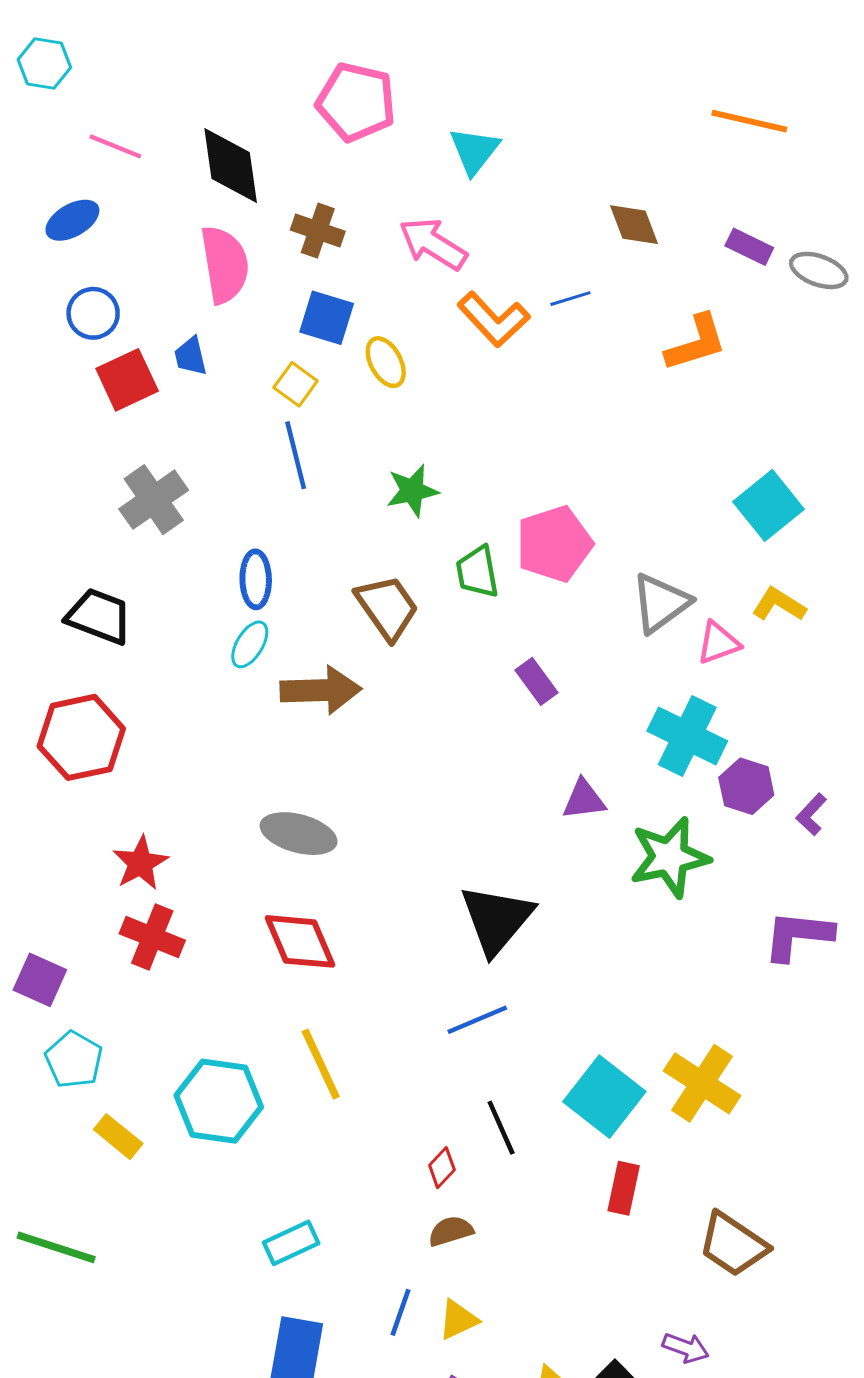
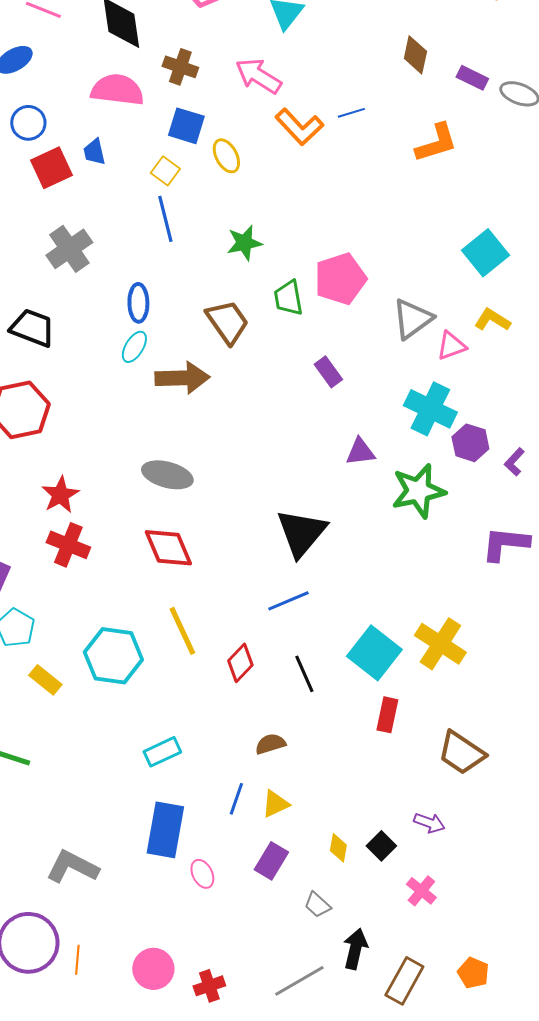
brown diamond: (634, 225) -> (415, 55), moved, turned 33
pink semicircle: (225, 265) -> (117, 90), turned -74
red diamond: (442, 1168) -> (240, 663), moved, size x1.4

